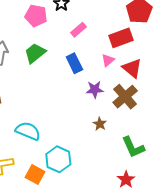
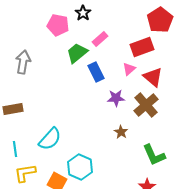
green trapezoid: (35, 53) -> (77, 53), moved
cyan semicircle: (28, 131) -> (50, 139), turned 110

